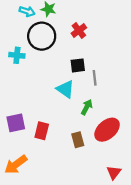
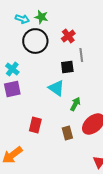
cyan cross: (17, 55) -> (12, 69), moved, turned 32
gray line: (95, 78) -> (81, 55), moved
purple square: (16, 123) -> (12, 89), moved

